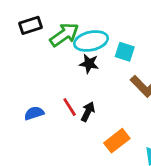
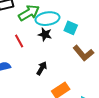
red line: (70, 107) -> (19, 41), moved

